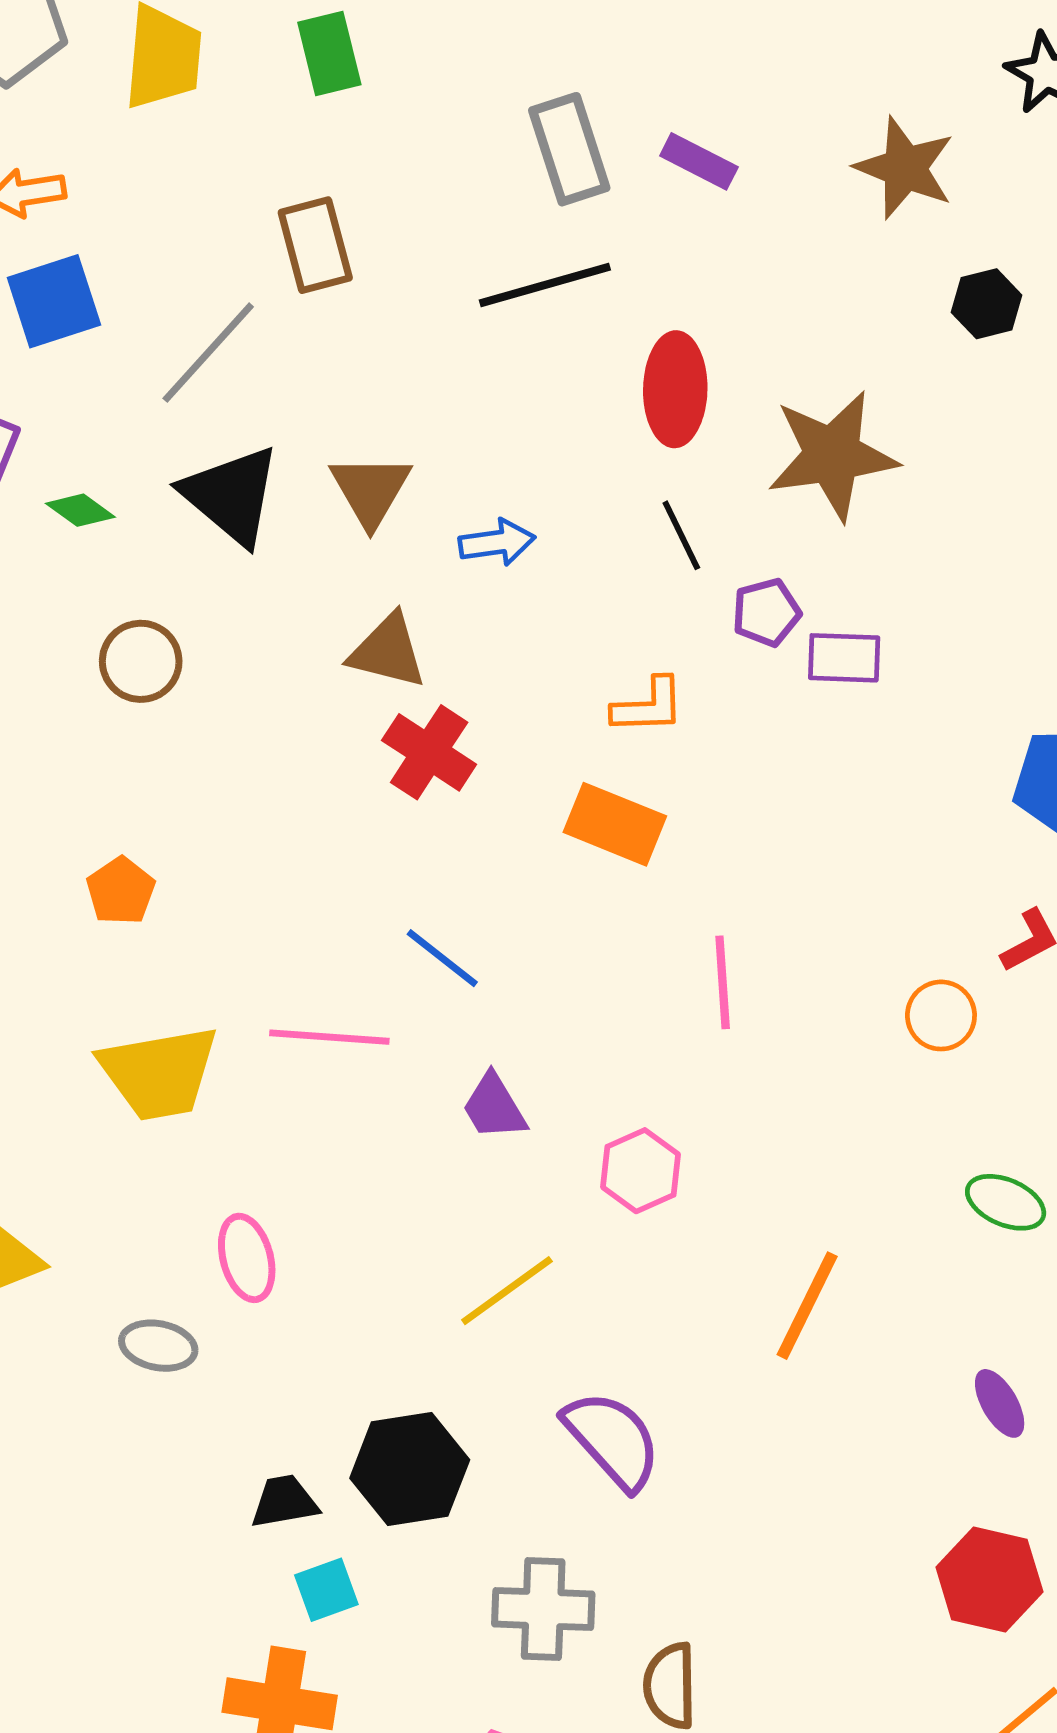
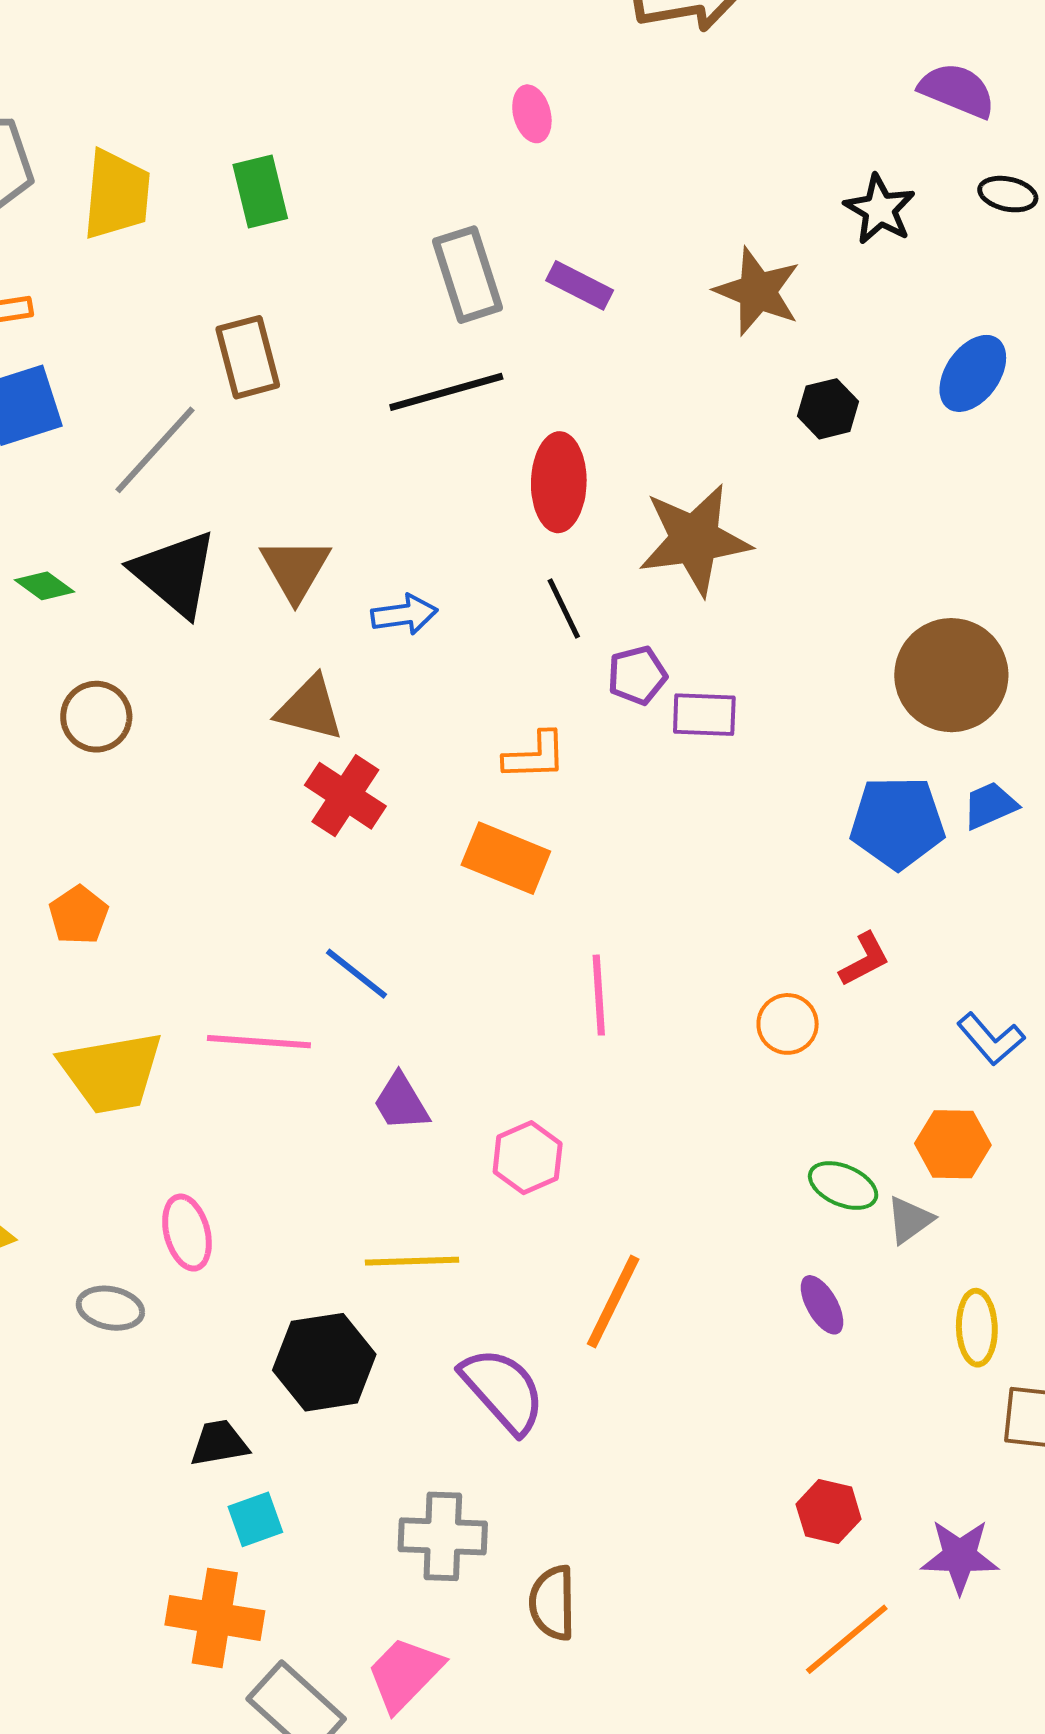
yellow line: (507, 1291) -> (412, 1261), turned 34
orange line: (807, 1306) -> (613, 1302), moved
purple ellipse: (1000, 1403) -> (822, 1305), moved
black hexagon: (410, 1469) -> (324, 1362), moved
red hexagon: (989, 1579) -> (829, 1512), size x0.7

